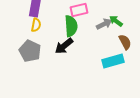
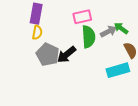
green semicircle: (71, 26) -> (89, 37), moved
gray pentagon: (30, 51) -> (48, 55), moved

